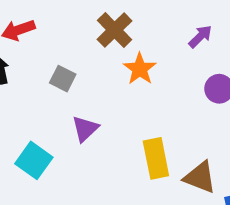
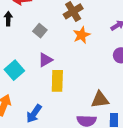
yellow rectangle: (156, 158) -> (57, 81), moved
brown triangle: (200, 177) -> (100, 100), turned -42

